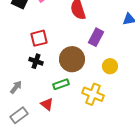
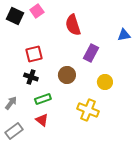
brown circle: (72, 59) -> (67, 75), size x0.7
green rectangle: (61, 84) -> (43, 99), moved

